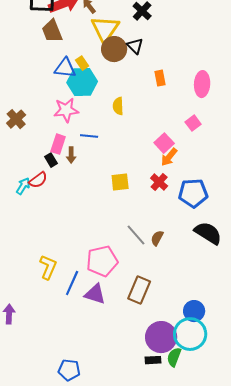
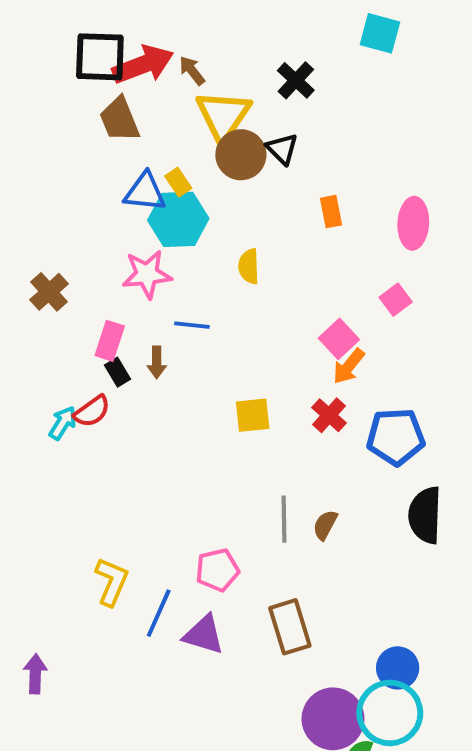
pink rectangle: (58, 144) -> (110, 341), moved
black semicircle: (208, 233) -> (425, 515), turned -120
gray line: (136, 235) -> (284, 519), turned 40
pink pentagon: (102, 261) -> (217, 570), size x0.7
brown rectangle: (139, 290) -> (290, 627), turned -40

